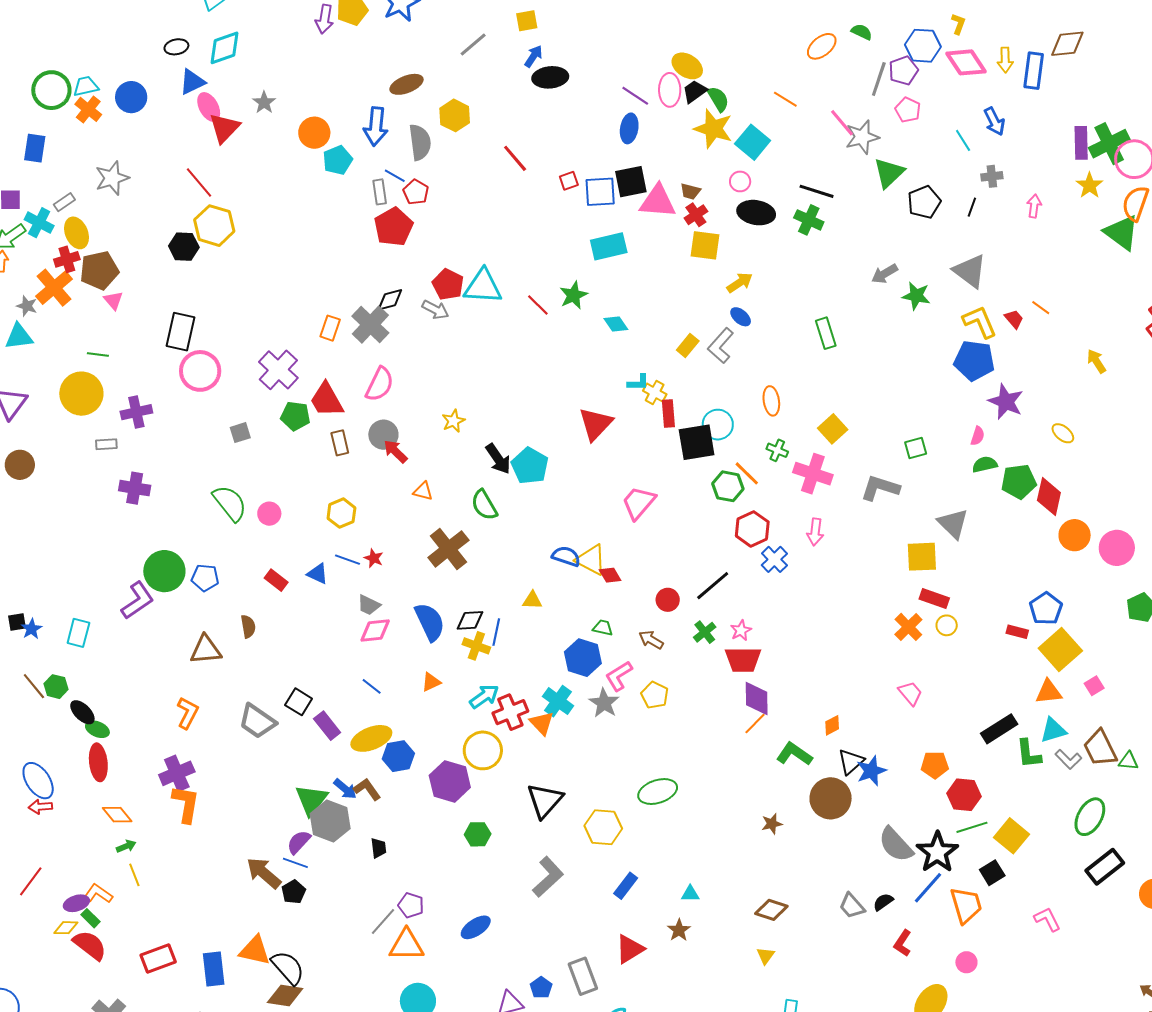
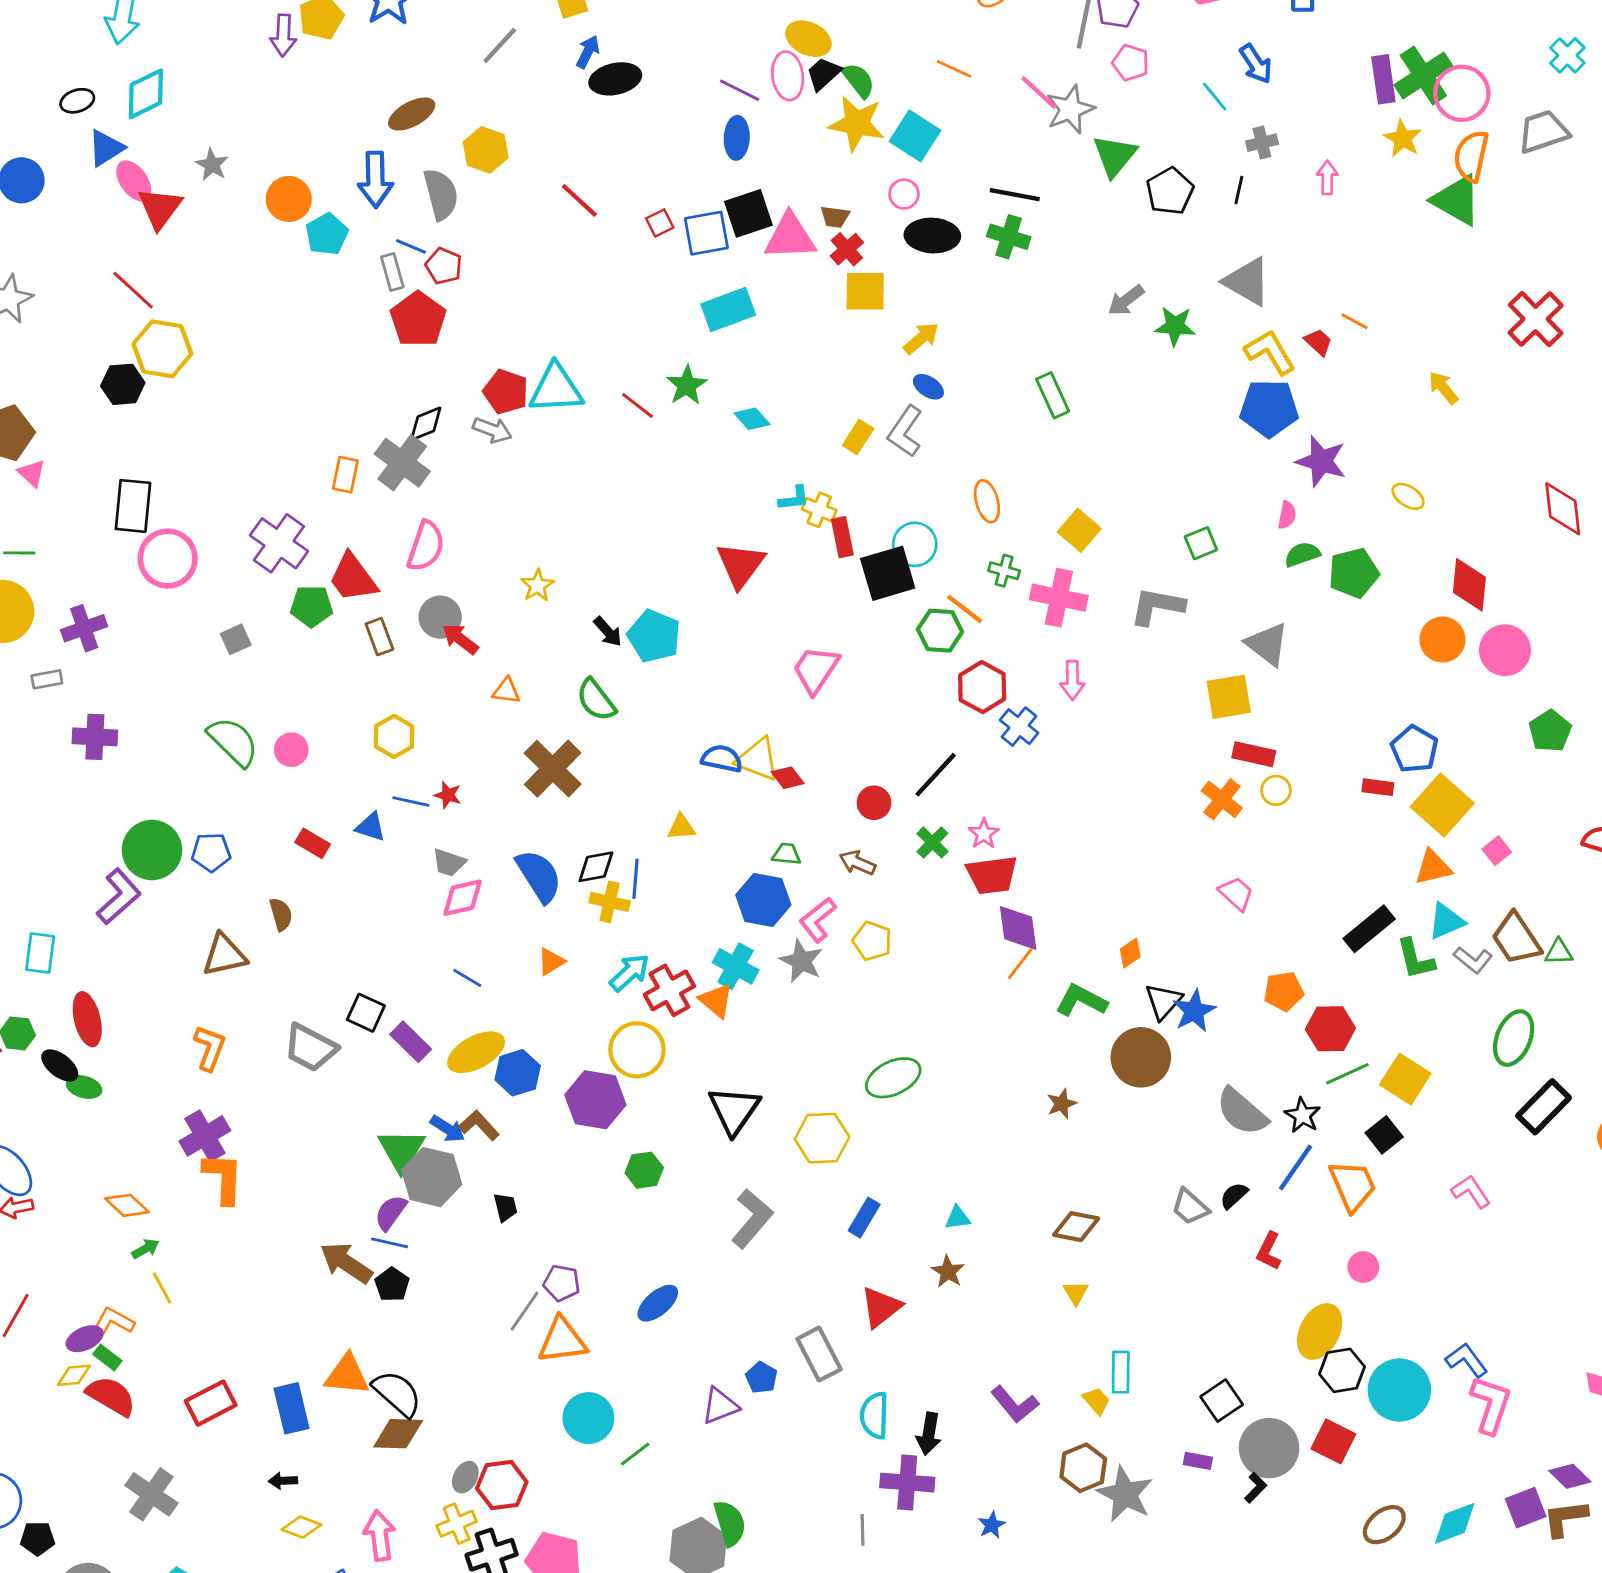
black arrow: (498, 459) -> (608, 632), size x0.7
red diamond: (1049, 497) -> (1469, 585), moved
red ellipse: (98, 762) -> (87, 1019), moved
black star: (937, 852) -> (1302, 1115), size x0.6

